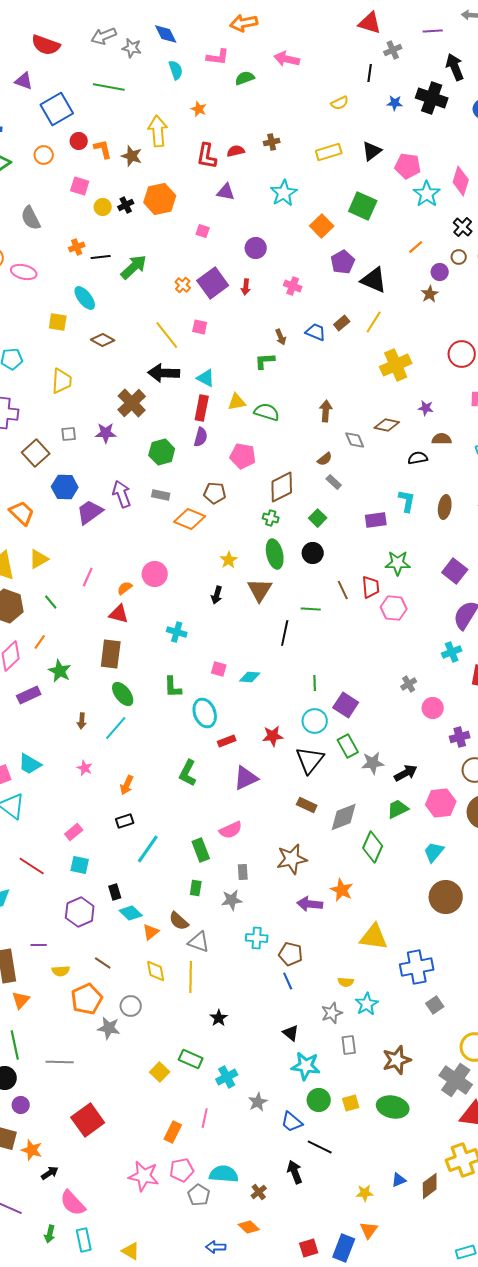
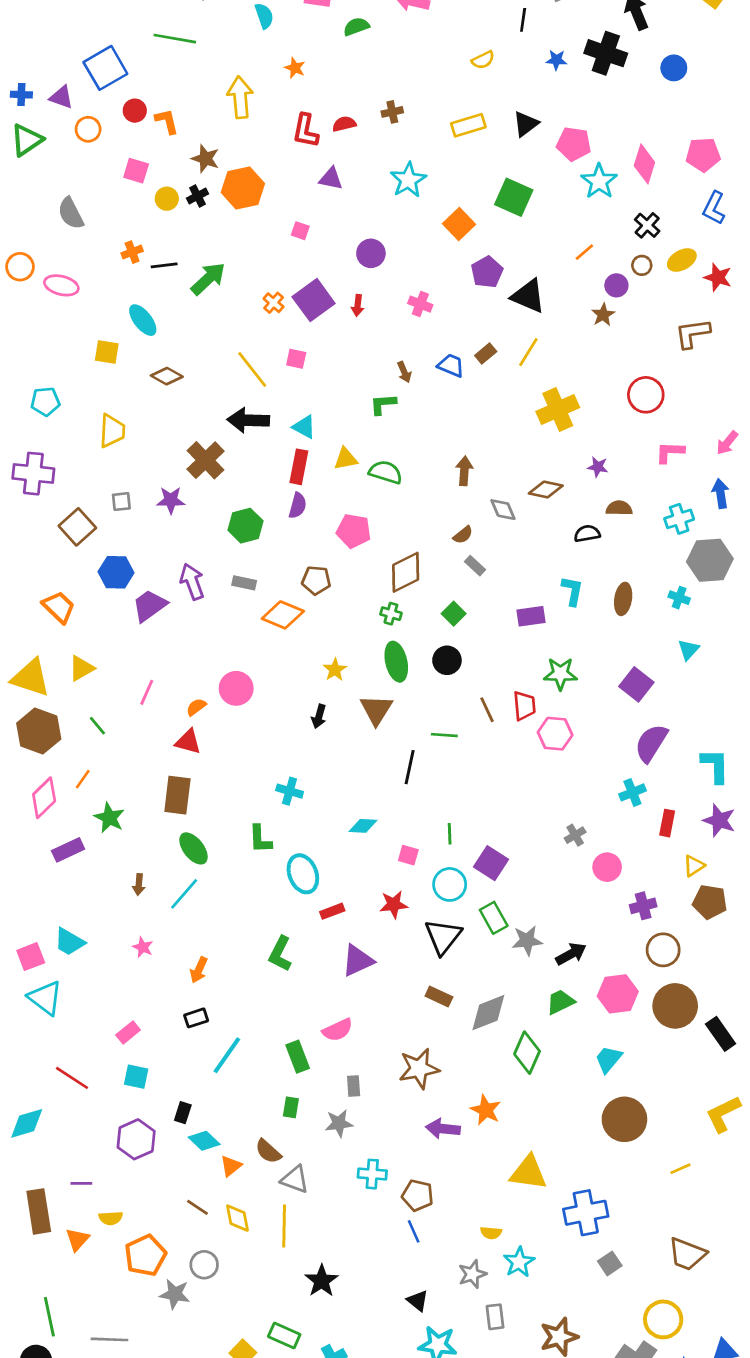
purple triangle: (24, 81) -> (61, 97), moved
brown star: (132, 156) -> (205, 159), moved
cyan cross: (177, 632) -> (290, 791), moved
pink square: (219, 669) -> (408, 855), moved
black rectangle: (115, 892) -> (183, 1113), turned 35
brown line: (103, 963) -> (197, 1207), moved
orange triangle: (21, 1000) -> (77, 1239), moved
black star: (219, 1018) -> (322, 1281), size x1.4

